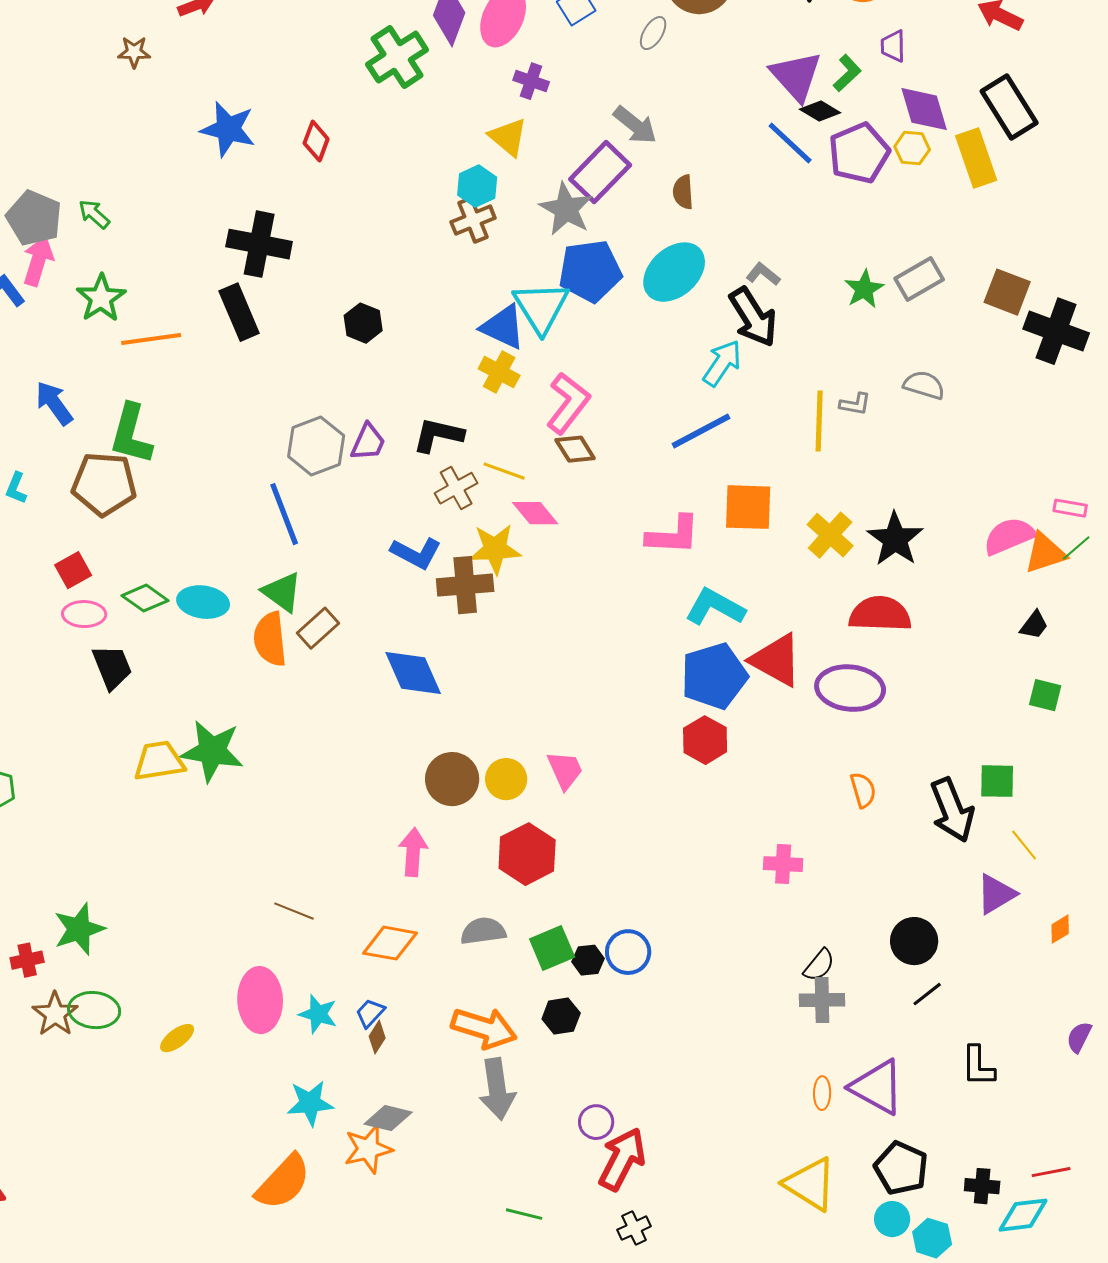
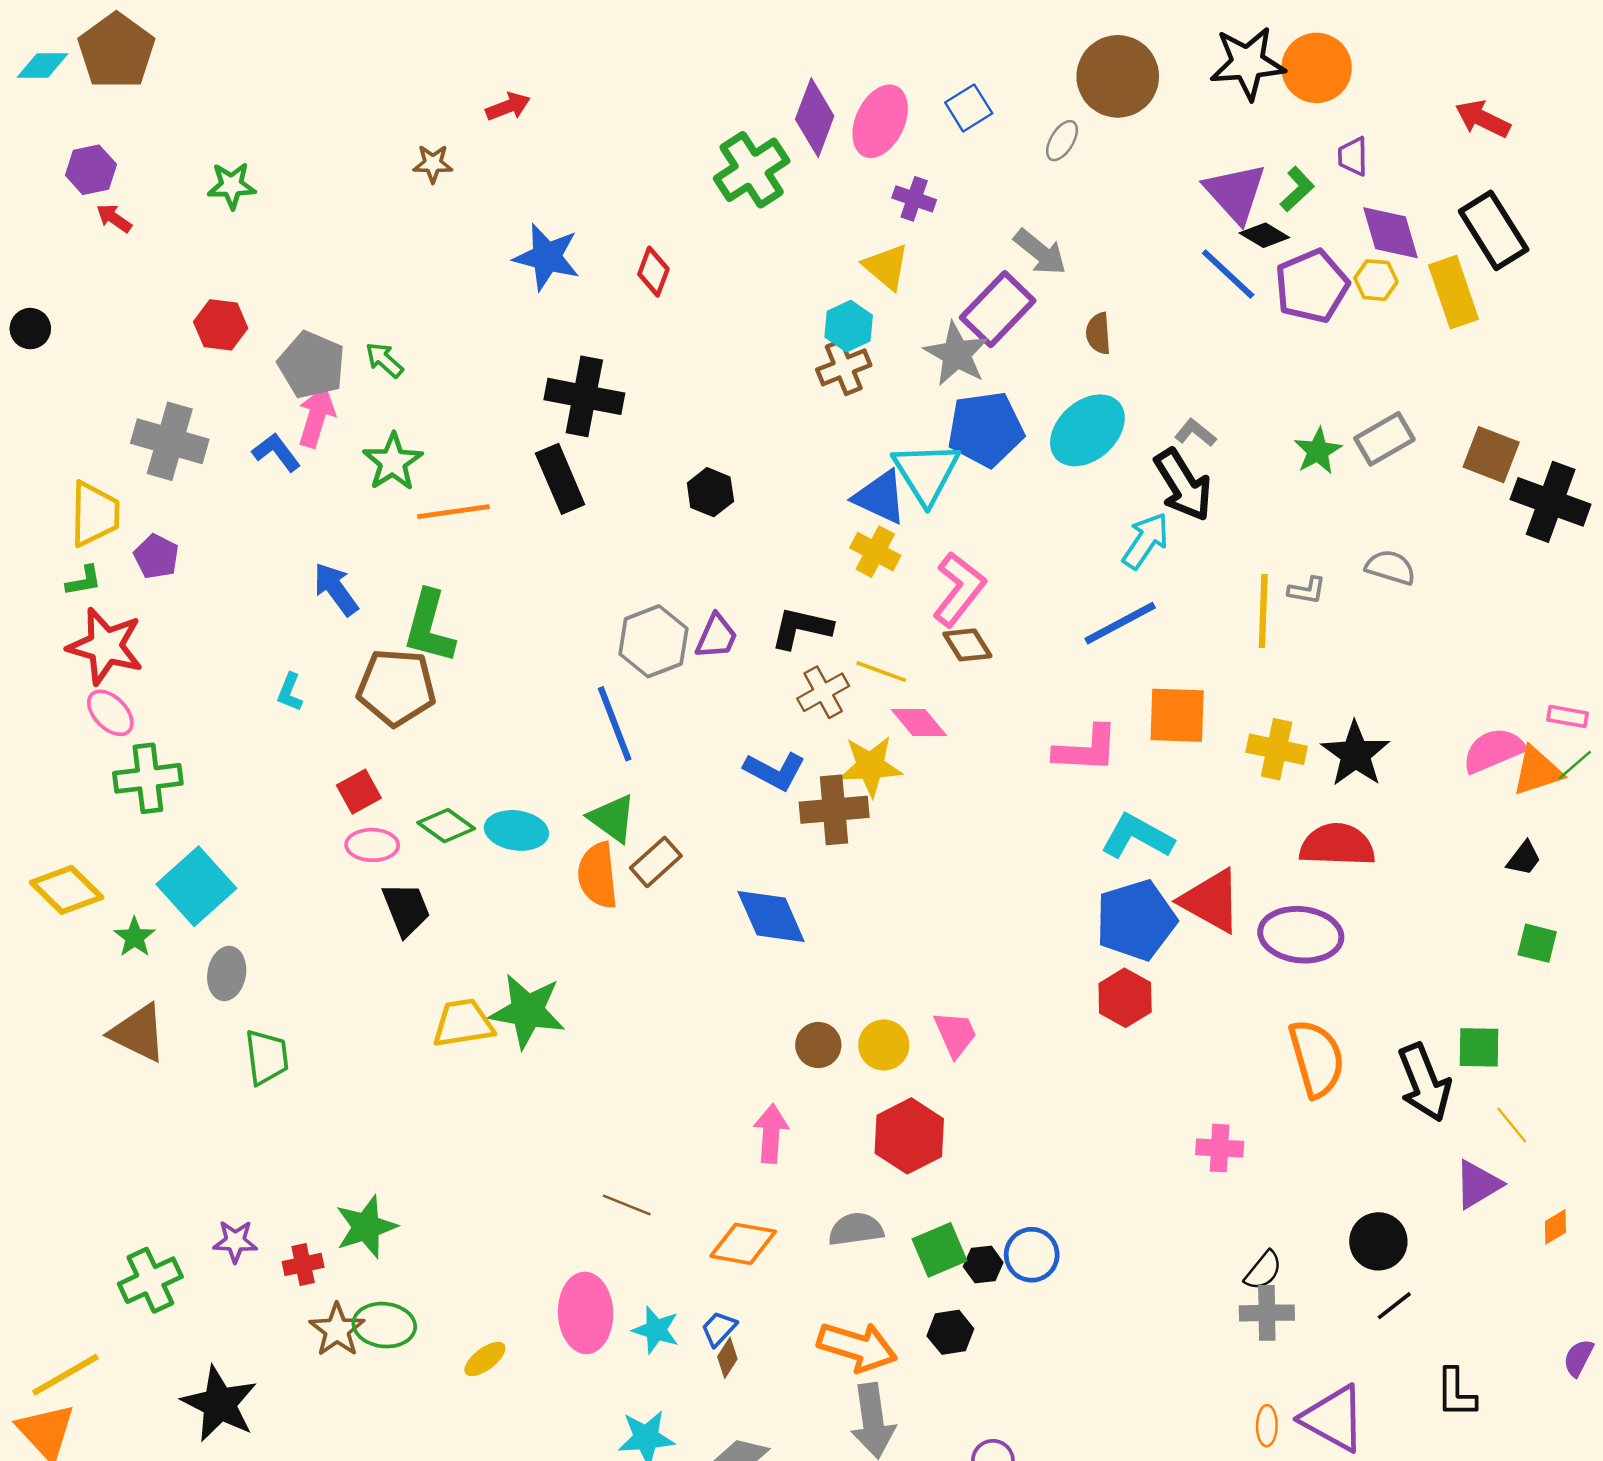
yellow cross: (830, 535) -> (1277, 749), turned -30
brown circle: (452, 779) -> (818, 1045), size x0.7
orange semicircle: (863, 790) -> (1317, 1058), size x1.8

